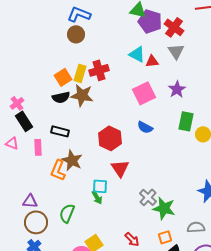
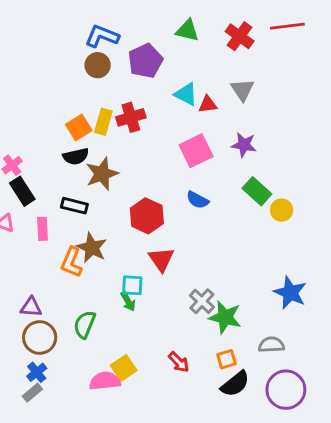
purple pentagon: (150, 21) -> (145, 61), moved, turned 30
red cross: (174, 27) -> (240, 36), moved
purple star: (177, 89) -> (244, 145), turned -30
brown star: (82, 95) -> (102, 174), moved, turned -30
green rectangle: (186, 121) -> (257, 191), turned -60

